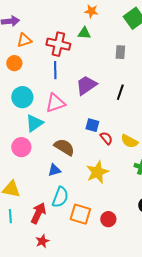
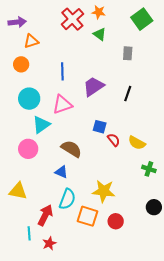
green triangle: (84, 33) -> (100, 34), moved, turned 32
red cross: (58, 44) -> (72, 19), moved, turned 35
blue triangle: (54, 170) -> (61, 172), turned 40
yellow star: (97, 172) -> (104, 191), moved, turned 30
cyan line: (10, 216) -> (29, 233), moved

